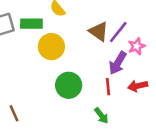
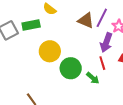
yellow circle: (51, 47) -> (50, 51), moved
green arrow: (101, 116) -> (93, 78), moved

